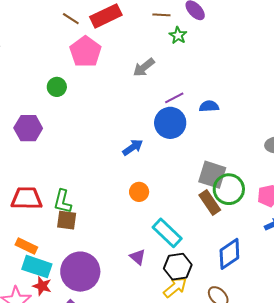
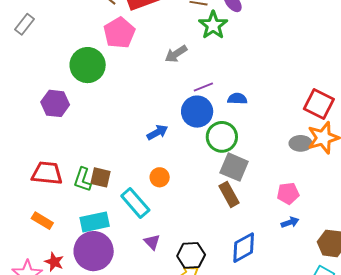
green star: (178, 35) -> (213, 25), size x1.6
green circle: (57, 87) -> (88, 65), size x1.8
green circle: (229, 189) -> (222, 137), moved
brown square: (67, 220) -> (100, 177), moved
cyan rectangle: (167, 233) -> (135, 203), moved
cyan rectangle: (37, 267) -> (95, 222), moved, turned -36

